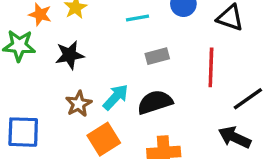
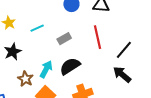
cyan line: (137, 18) -> (37, 28), moved
black arrow: (235, 137) -> (122, 74), turned 30

